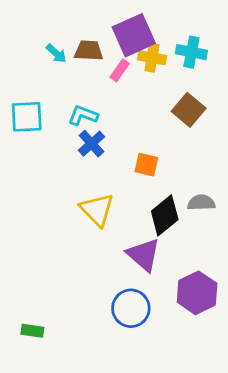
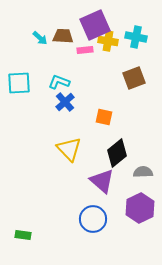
pink rectangle: (120, 70) -> (85, 50), turned 49
brown square: (189, 110) -> (134, 78), turned 30
gray semicircle: (201, 203) -> (143, 172), moved

